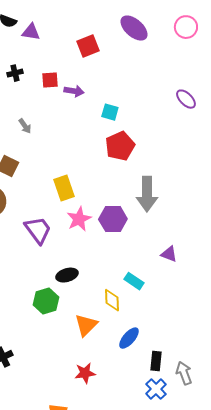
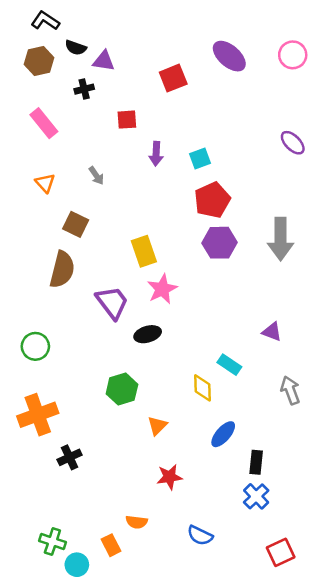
black cross: (15, 73) -> (84, 89), moved
purple arrow: (74, 91) -> (156, 154), moved, turned 84
cyan square: (110, 112) -> (200, 159), turned -36
gray arrow: (147, 194) -> (281, 239), moved
purple hexagon: (113, 219) -> (220, 243), moved
black ellipse: (67, 275) -> (148, 334), moved
orange triangle: (86, 325) -> (157, 426), moved, size x0.7
gray arrow: (184, 373) -> (290, 390), moved

